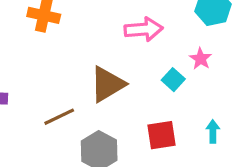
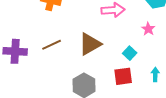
cyan square: (173, 80) -> (130, 53), moved
brown line: (59, 117) -> (52, 45), moved

